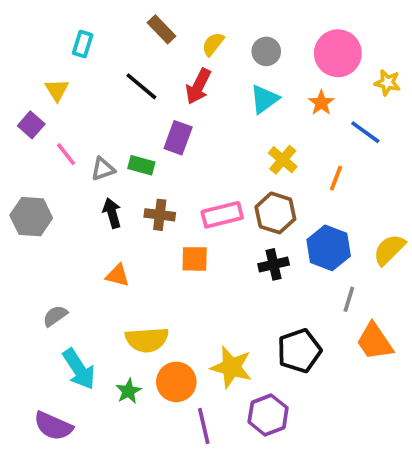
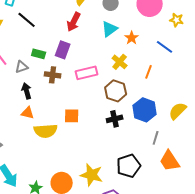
black line: (141, 86) -> (27, 20), moved
orange star: (321, 103) -> (132, 38), moved
green rectangle: (141, 165) -> (39, 54), moved
brown cross: (160, 215) -> (53, 75), moved
pink rectangle: (222, 215) -> (87, 73), moved
orange triangle: (118, 275) -> (28, 113), moved
yellow semicircle: (147, 340) -> (46, 131), moved

